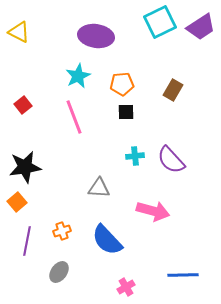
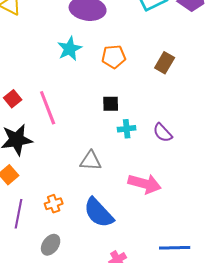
red square: (23, 105) -> (13, 99), moved
black square: (126, 112) -> (111, 104), moved
pink line: (74, 117) -> (48, 108), moved
purple semicircle: (171, 160) -> (163, 133), size x0.7

